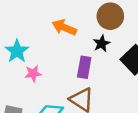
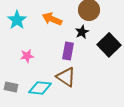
cyan star: (17, 51) -> (17, 20), moved

